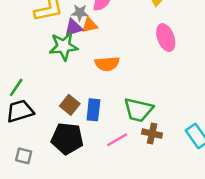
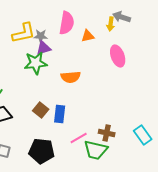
gray star: (80, 13) -> (41, 36), moved
orange triangle: (90, 25) -> (88, 36), moved
green trapezoid: (138, 110) -> (96, 150), moved
black pentagon: (67, 138) -> (42, 151), moved

